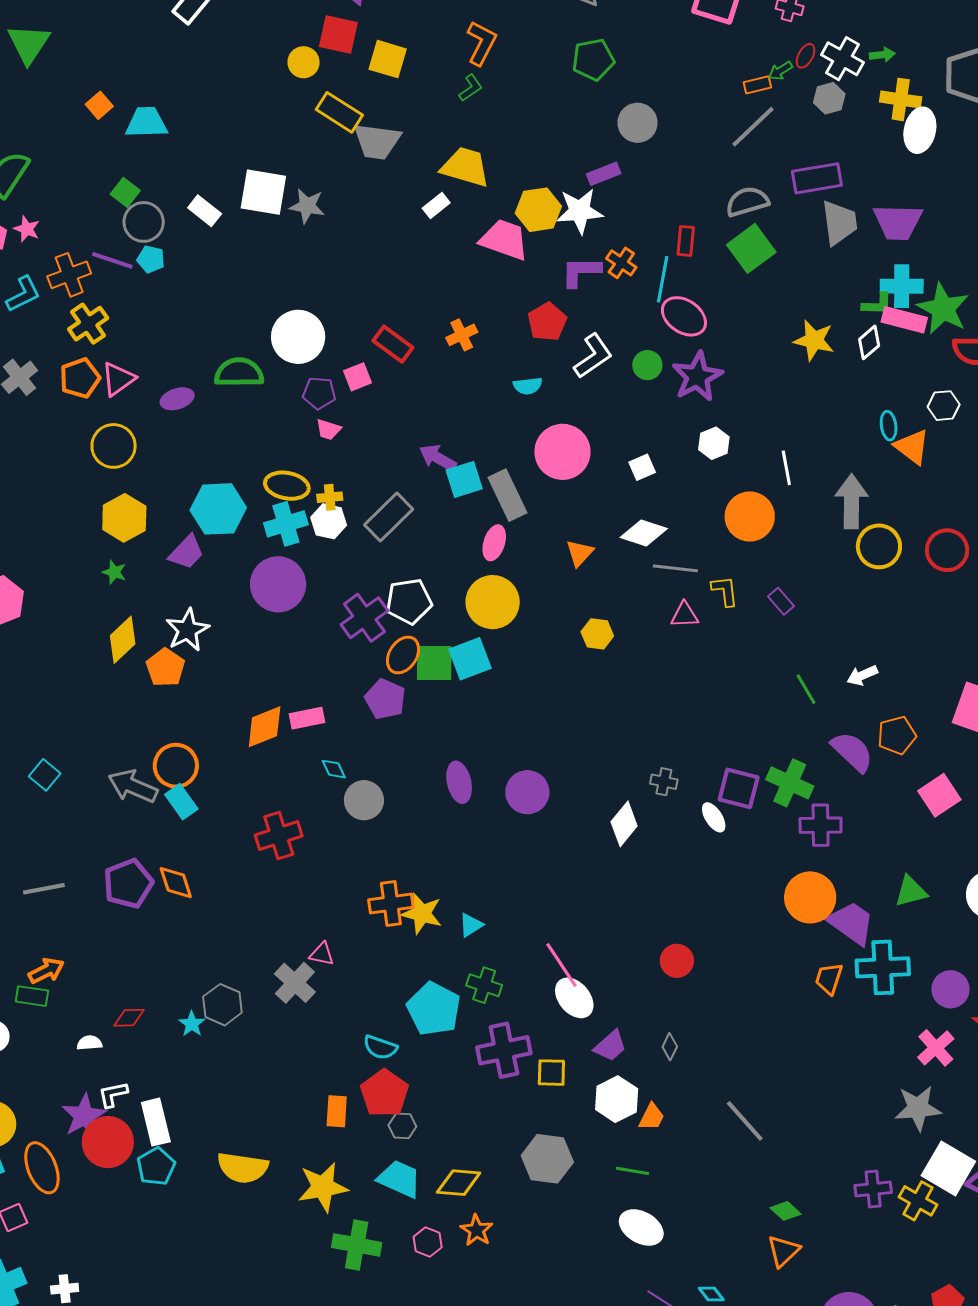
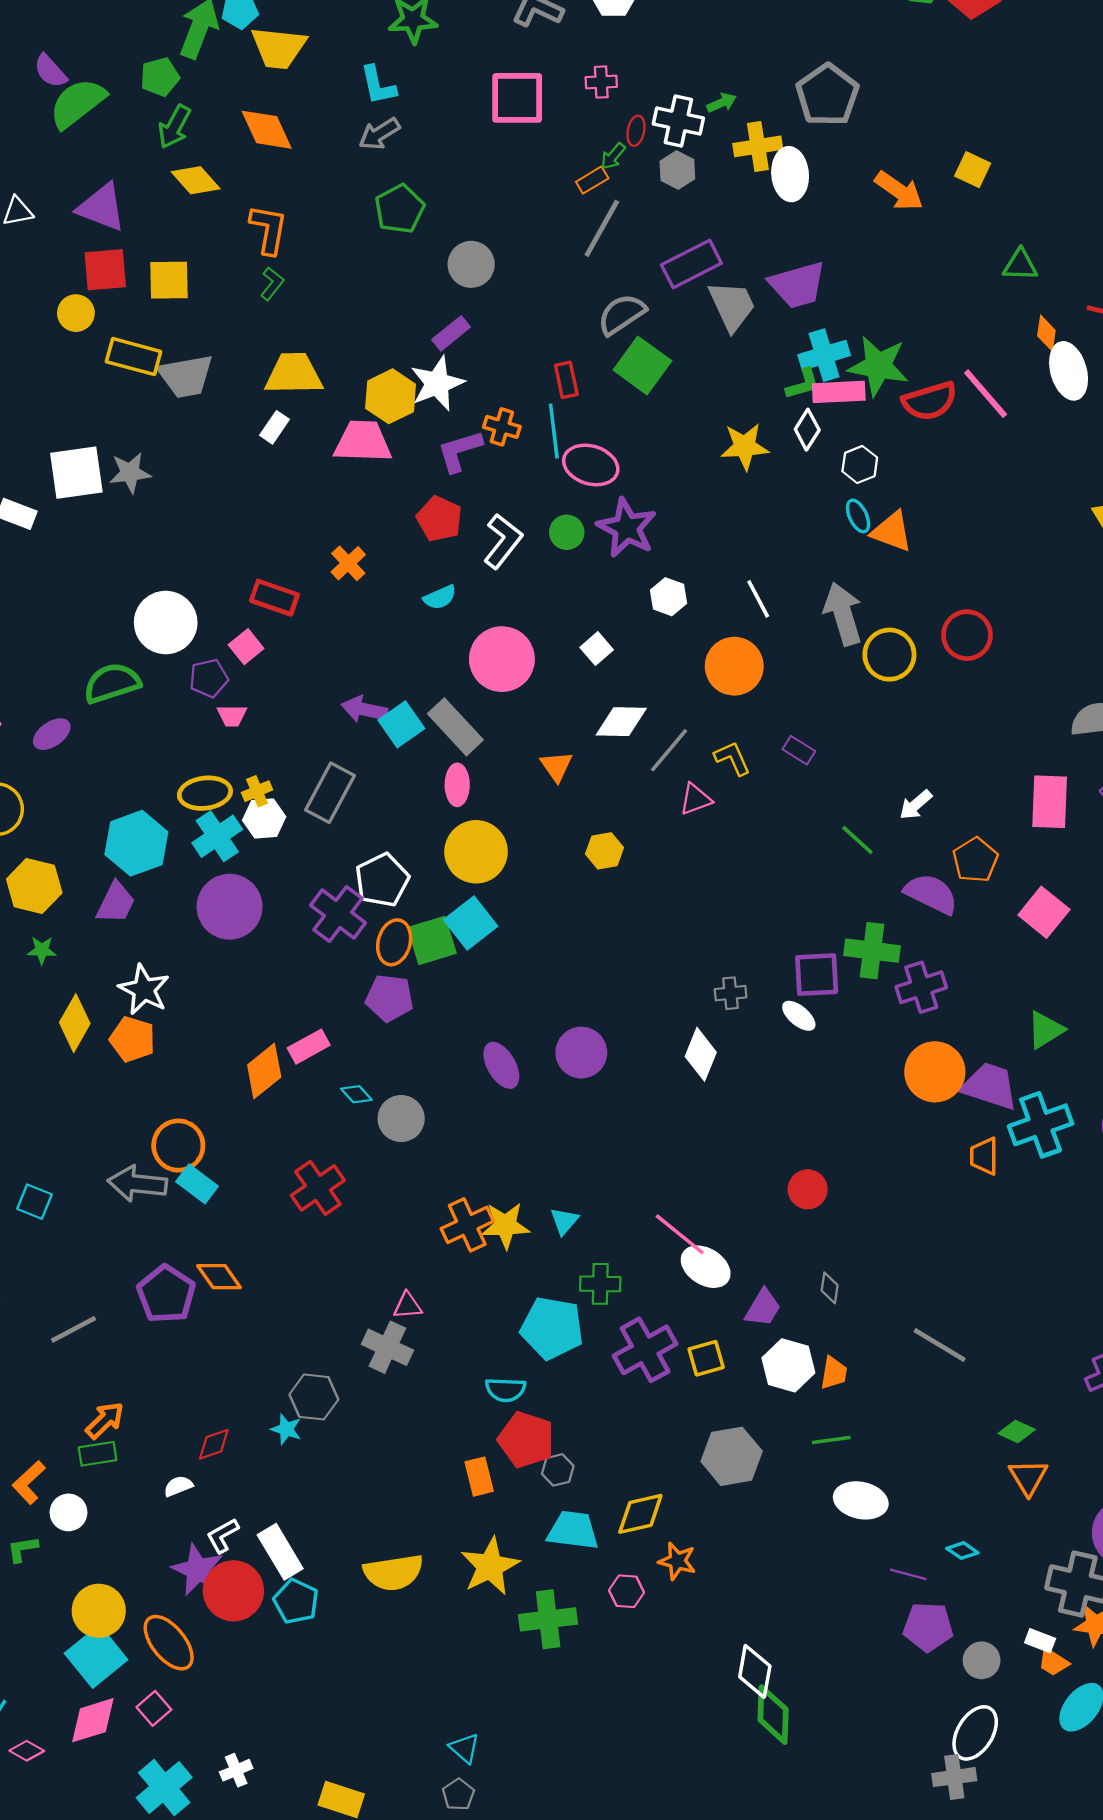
white hexagon: (944, 406) -> (860, 464), moved
gray line: (675, 568) -> (669, 750), turned -39

